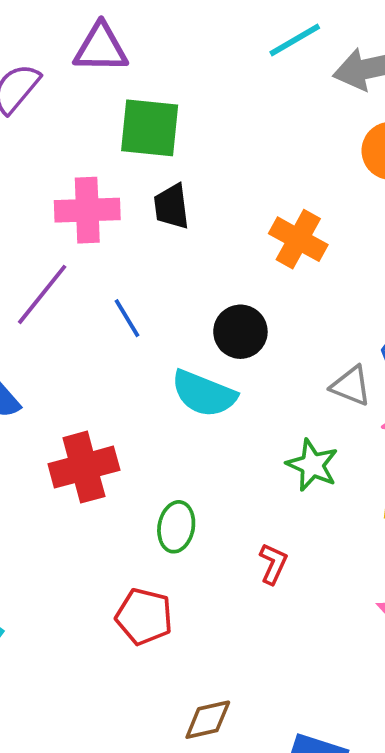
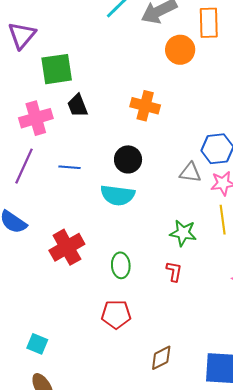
purple triangle: (101, 48) -> (22, 35), turned -36
blue line: (127, 318) -> (70, 167), turned -40
green star: (312, 465) -> (183, 233), moved

